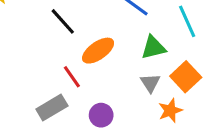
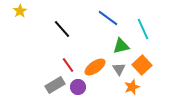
orange ellipse: (98, 51) -> (95, 67), moved
purple circle: (101, 115) -> (78, 87), moved

